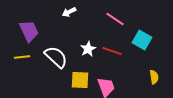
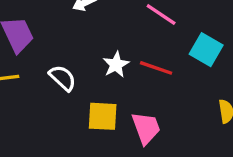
white semicircle: (56, 57) -> (63, 78), size x0.7

